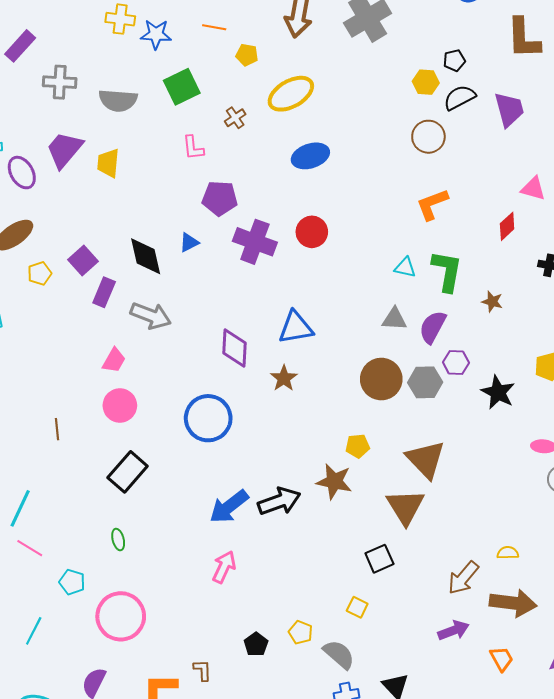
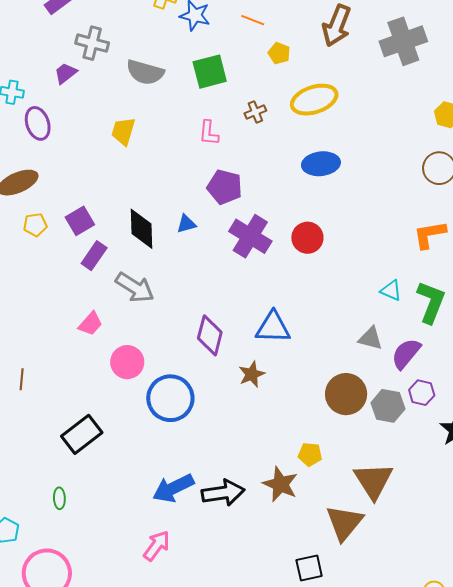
purple trapezoid: (64, 150) -> (66, 73), moved, size x0.6
pink circle: (120, 406) -> (127, 362), moved

